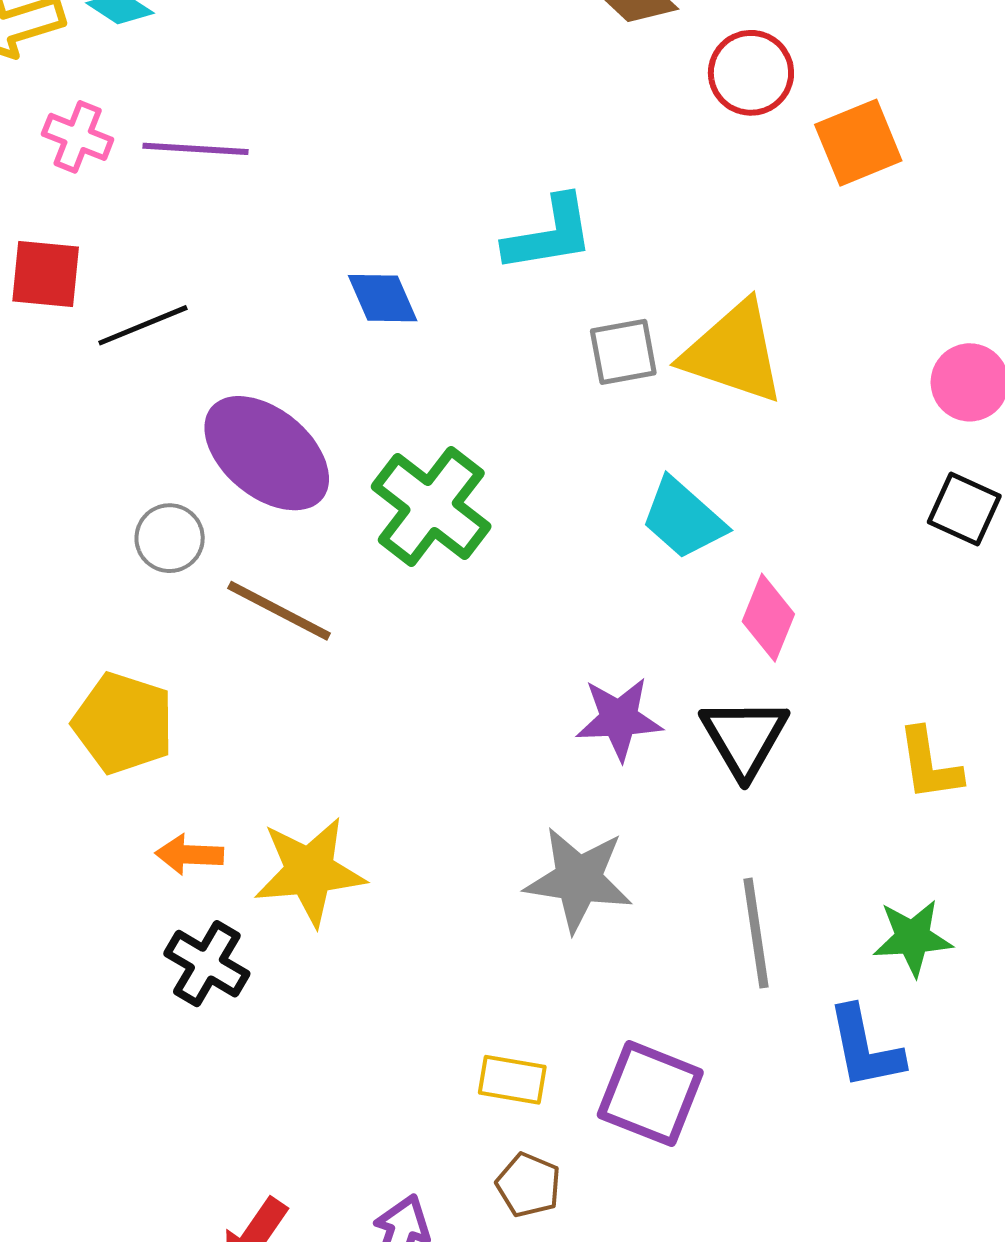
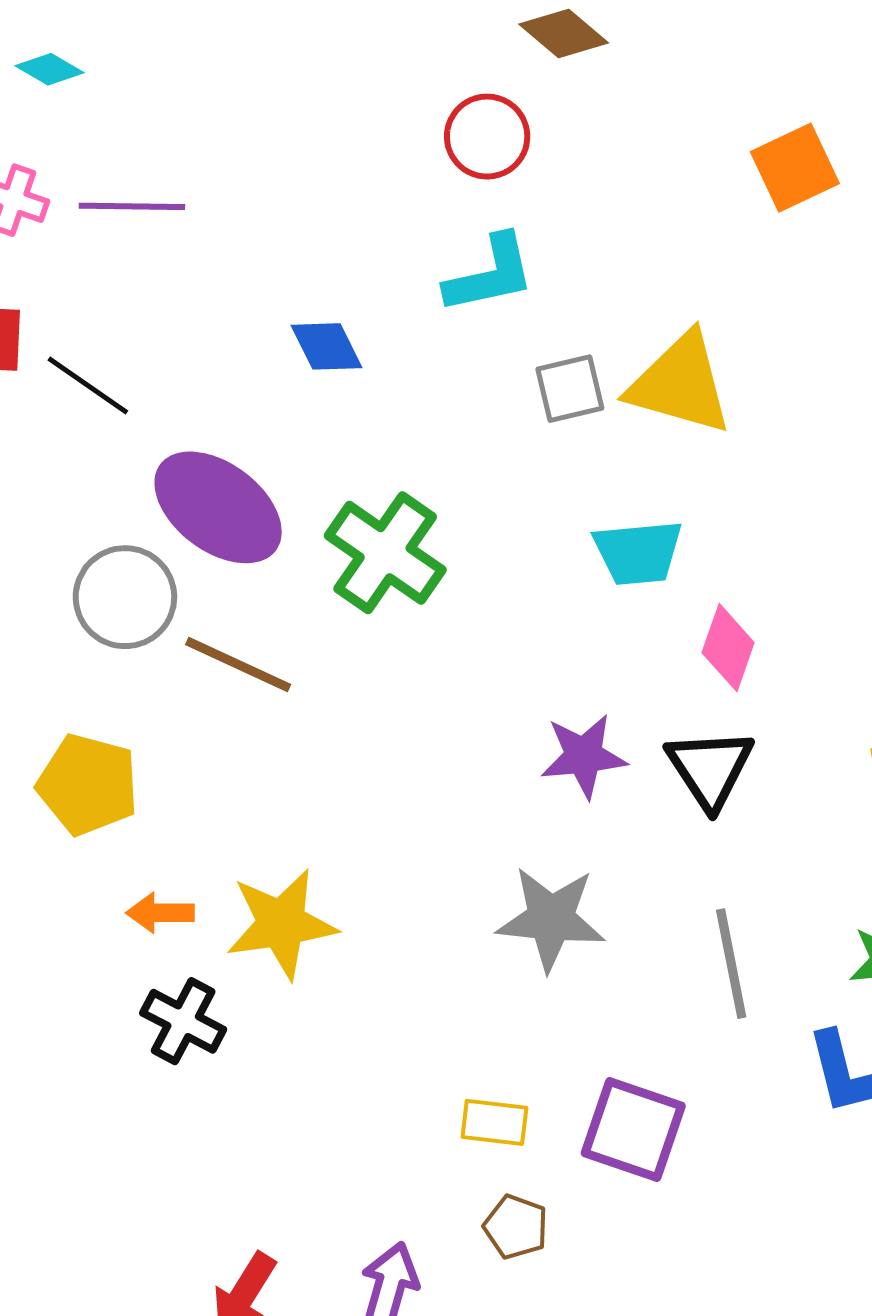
red circle: (751, 73) -> (487, 137), moved
black line: (143, 325) -> (88, 386), turned 60
cyan trapezoid: (683, 519) -> (638, 552), turned -44
gray circle: (170, 538) -> (125, 597), size x1.5

